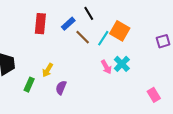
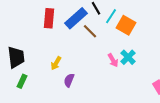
blue rectangle: (68, 24) -> (76, 18), size x1.6
cyan line: (103, 38) -> (111, 16), moved
green rectangle: (29, 85) -> (22, 81), moved

